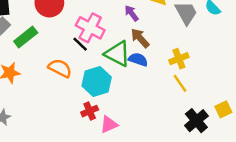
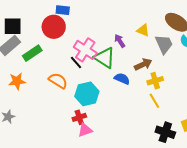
brown arrow: (140, 38) -> (143, 64), moved, turned 102
green triangle: (117, 54) -> (105, 58), moved
black cross: (196, 121) -> (165, 132), turned -36
pink triangle: (109, 124) -> (85, 130), moved

